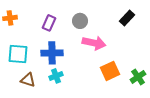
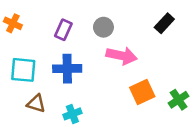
orange cross: (10, 18) -> (13, 23), turned 32
cyan cross: (56, 76) -> (72, 114), moved

